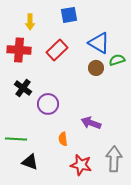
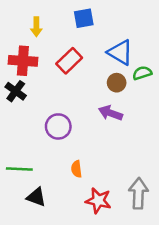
black cross: (23, 88) -> (16, 91), moved
purple arrow: (91, 123) -> (111, 113), moved

